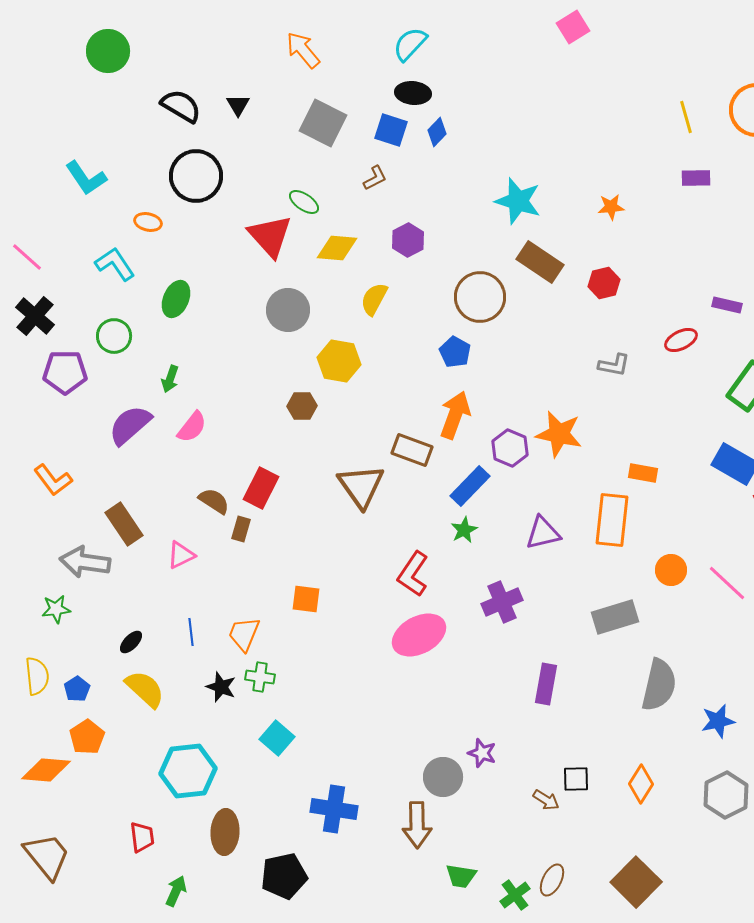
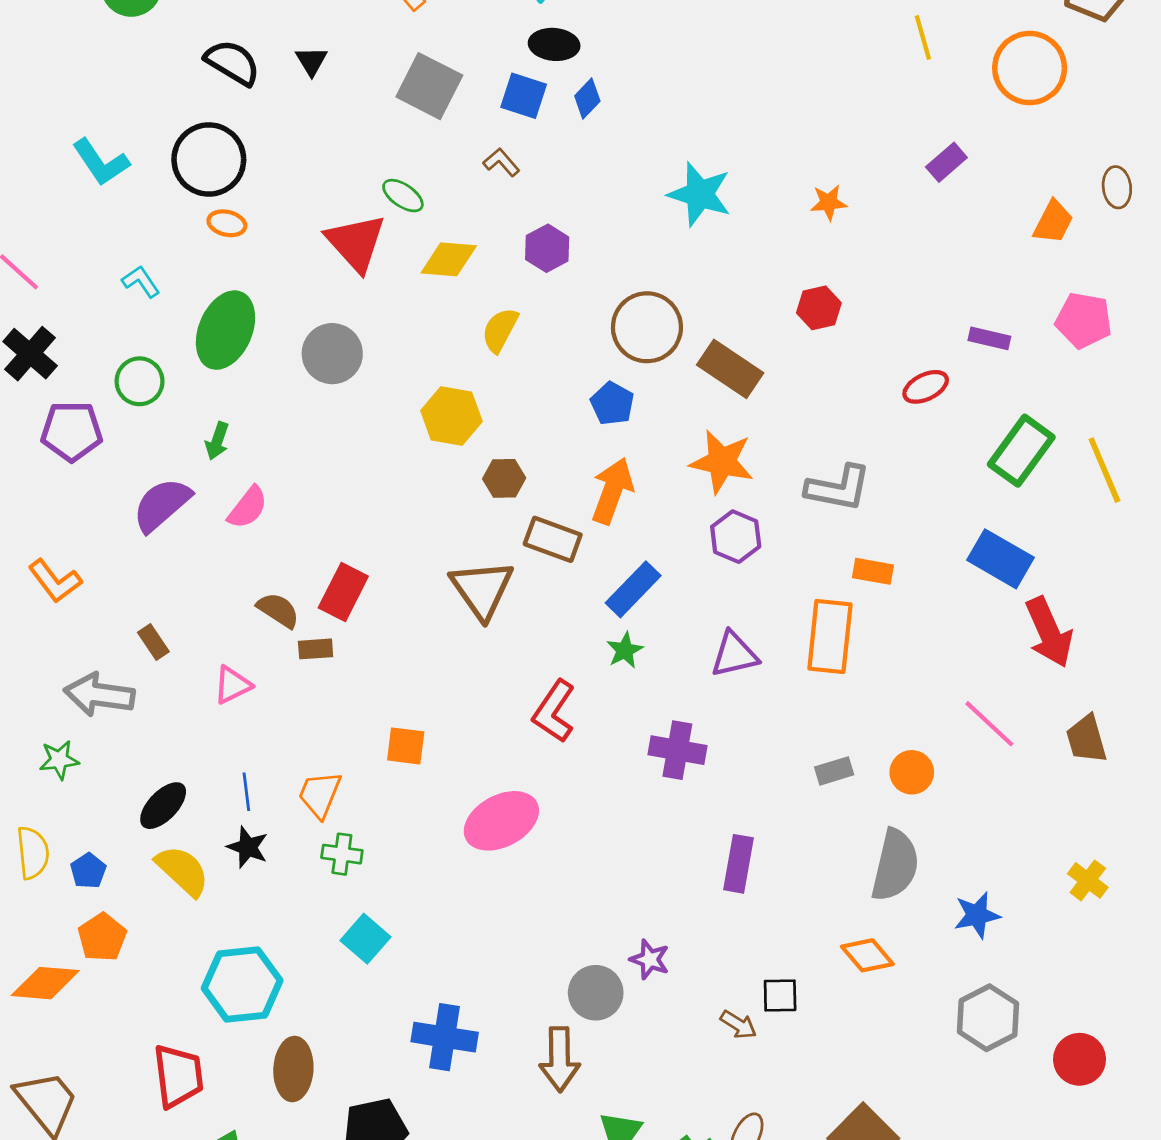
yellow line: (686, 117) -> (923, 38), moved
black circle: (196, 176) -> (209, 160), moved
brown L-shape: (375, 178) -> (501, 162), turned -104
purple rectangle: (696, 178) -> (946, 162), turned -40
orange ellipse: (148, 222) -> (227, 223), moved
brown rectangle: (540, 262) -> (730, 369), moved
cyan L-shape: (115, 264) -> (141, 282), size x0.7
green ellipse: (176, 299) -> (225, 330), size x1.5
gray circle: (288, 310) -> (332, 354), moved
gray L-shape: (614, 365) -> (838, 488), moved, size x1.5
brown hexagon: (302, 406) -> (504, 478), moved
orange star: (559, 434) -> (722, 462), moved
purple hexagon: (510, 448) -> (736, 537), moved
brown rectangle: (124, 524) -> (153, 642), size x0.6
brown rectangle: (241, 529) -> (316, 649), turned 70
orange circle: (671, 570) -> (912, 772), moved
purple cross: (502, 602) -> (677, 750), turned 33
gray rectangle: (615, 617) -> (834, 771), size x0.6
pink ellipse: (419, 635) -> (501, 821), moved
black ellipse: (131, 642) -> (163, 806), size x1.5
black star: (221, 687) -> (248, 847), moved
orange diamond: (641, 784) -> (867, 955), moved, turned -72
red trapezoid: (142, 837) -> (178, 1076), size x1.5

